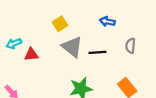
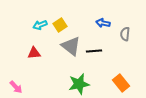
cyan arrow: (14, 43) -> (40, 25), moved
gray semicircle: (130, 46) -> (125, 34), moved

